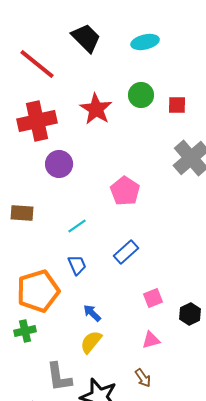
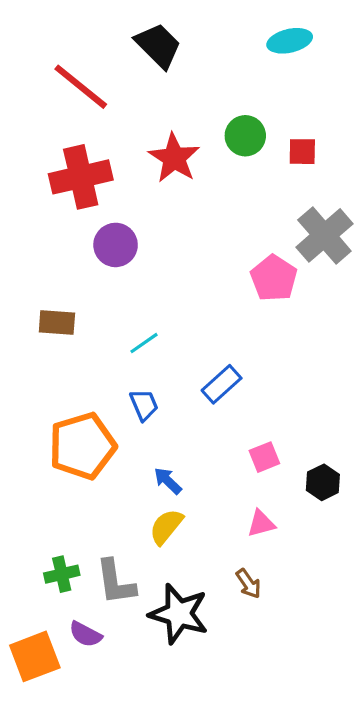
cyan ellipse: (145, 42) -> (290, 41), moved
pink pentagon: (125, 191) -> (274, 278), moved
green cross: (25, 331) -> (62, 574), moved

